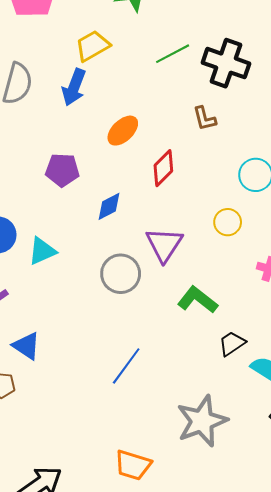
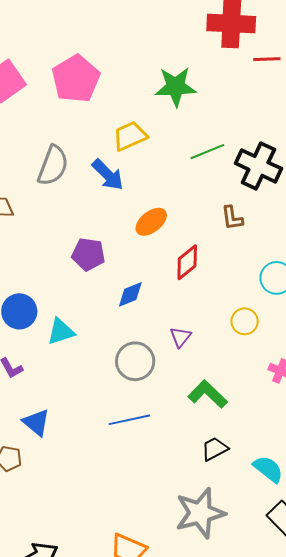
blue arrow: (74, 87) -> (108, 175), turned -72
purple triangle: (164, 244) -> (181, 337), size x0.6
black trapezoid: (232, 343) -> (215, 449), moved
blue line: (126, 366) -> (129, 420), moved, turned 36

